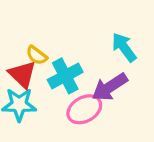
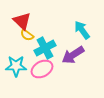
red triangle: (22, 74) -> (22, 21), moved
pink ellipse: (84, 109) -> (42, 69), moved

